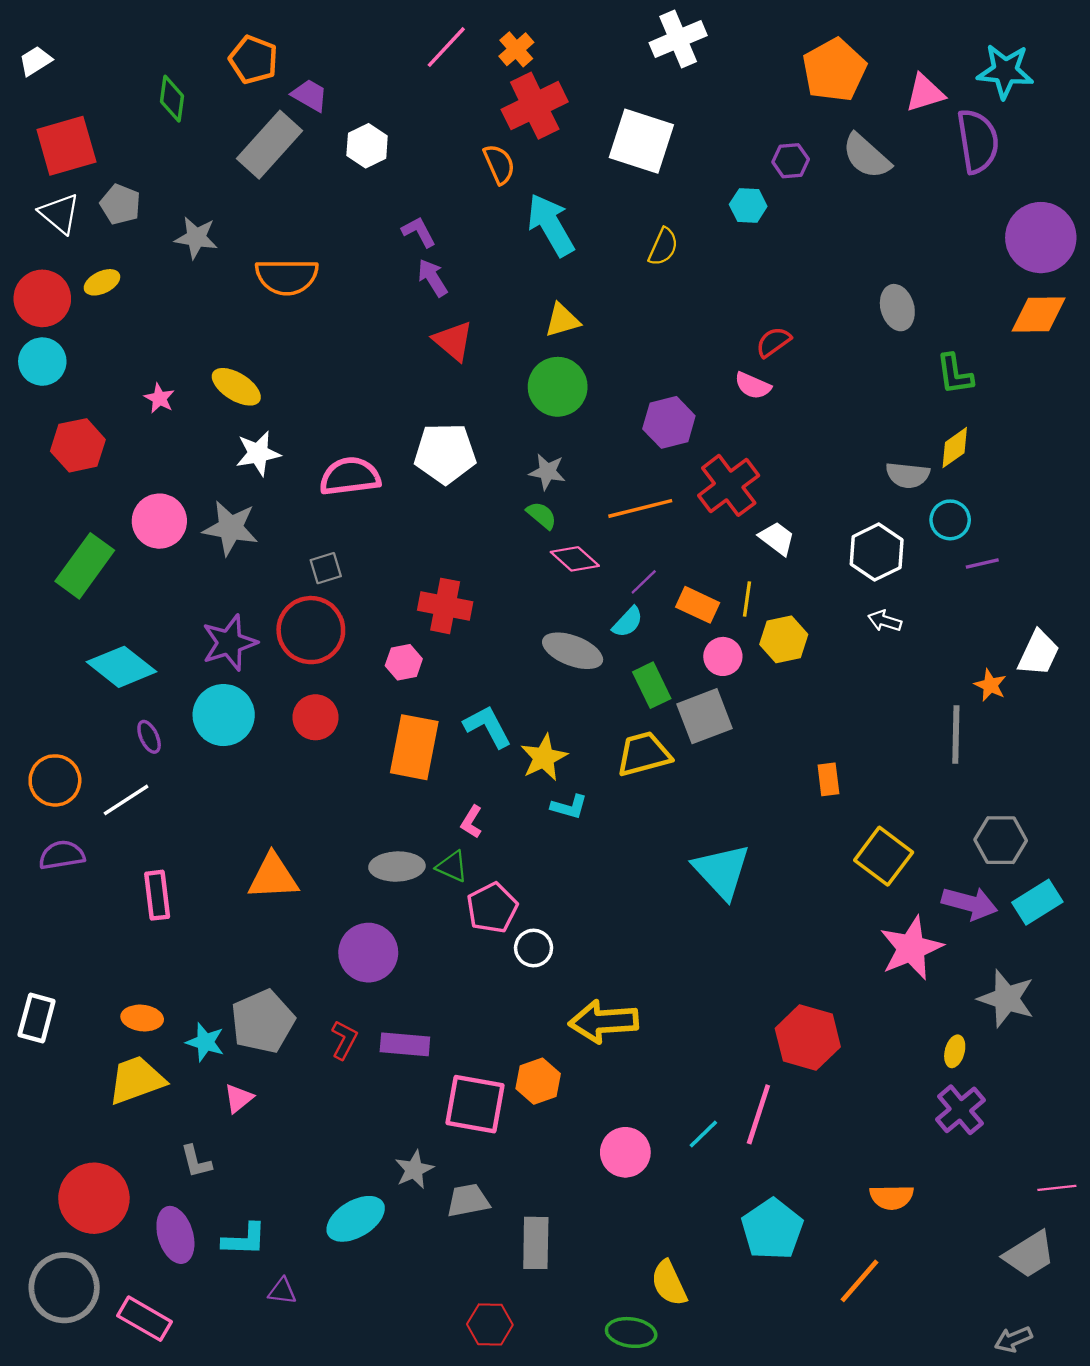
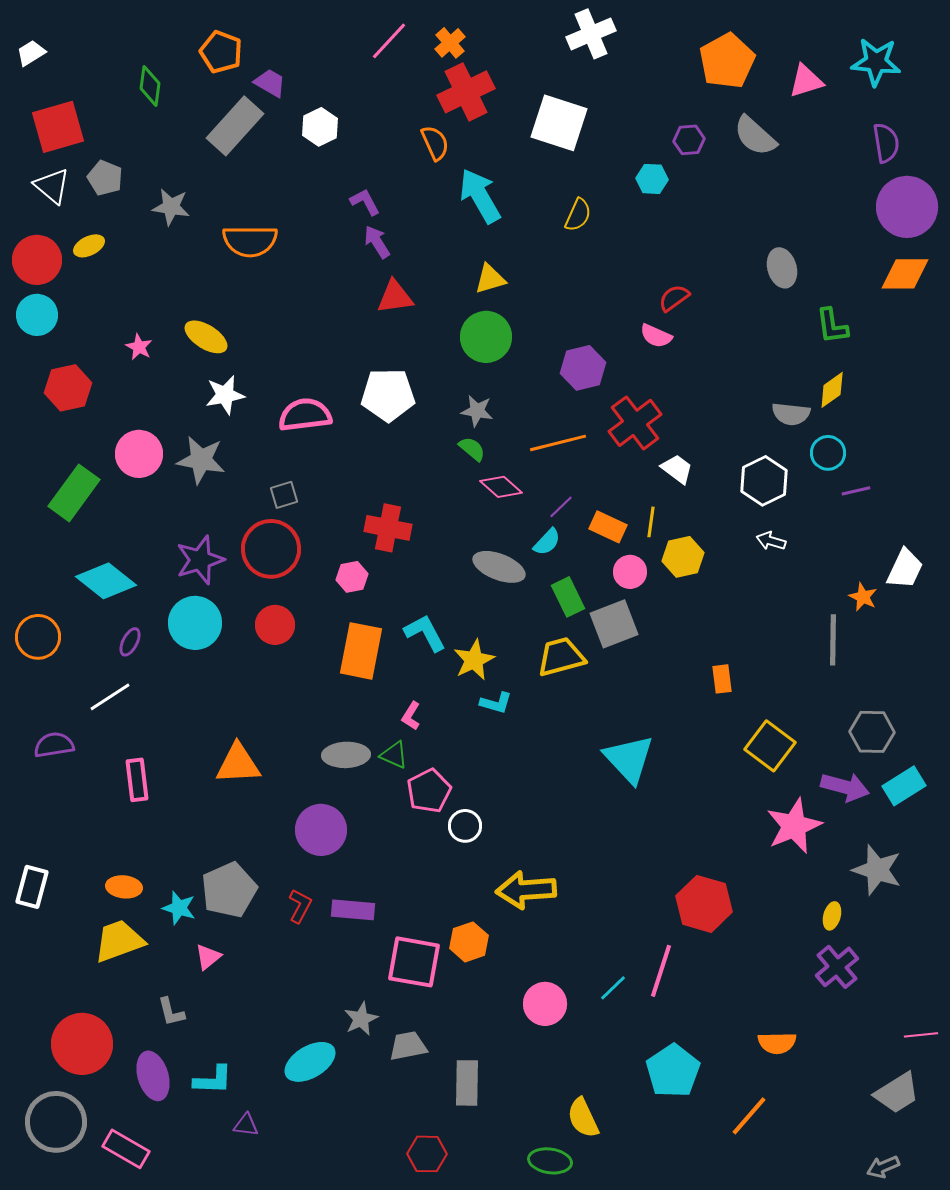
purple semicircle: (978, 141) -> (886, 143), moved, size x0.7
red triangle: (453, 341) -> (395, 297), turned -48
purple ellipse: (149, 737) -> (130, 642), turned 52
orange circle: (55, 780) -> (38, 637), moved

